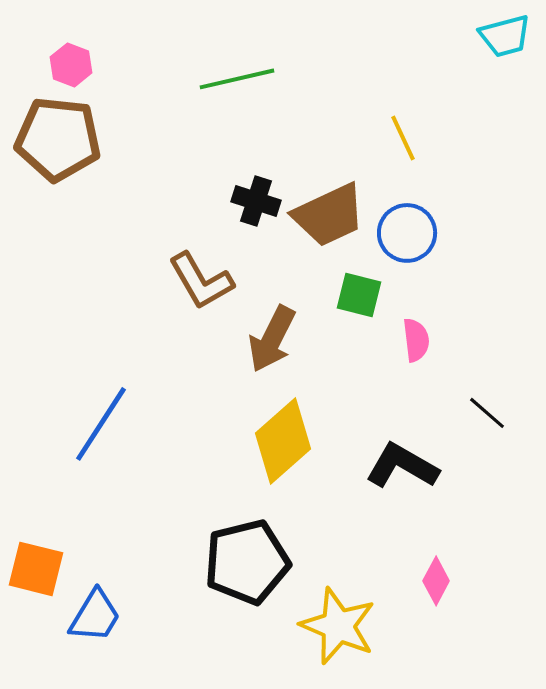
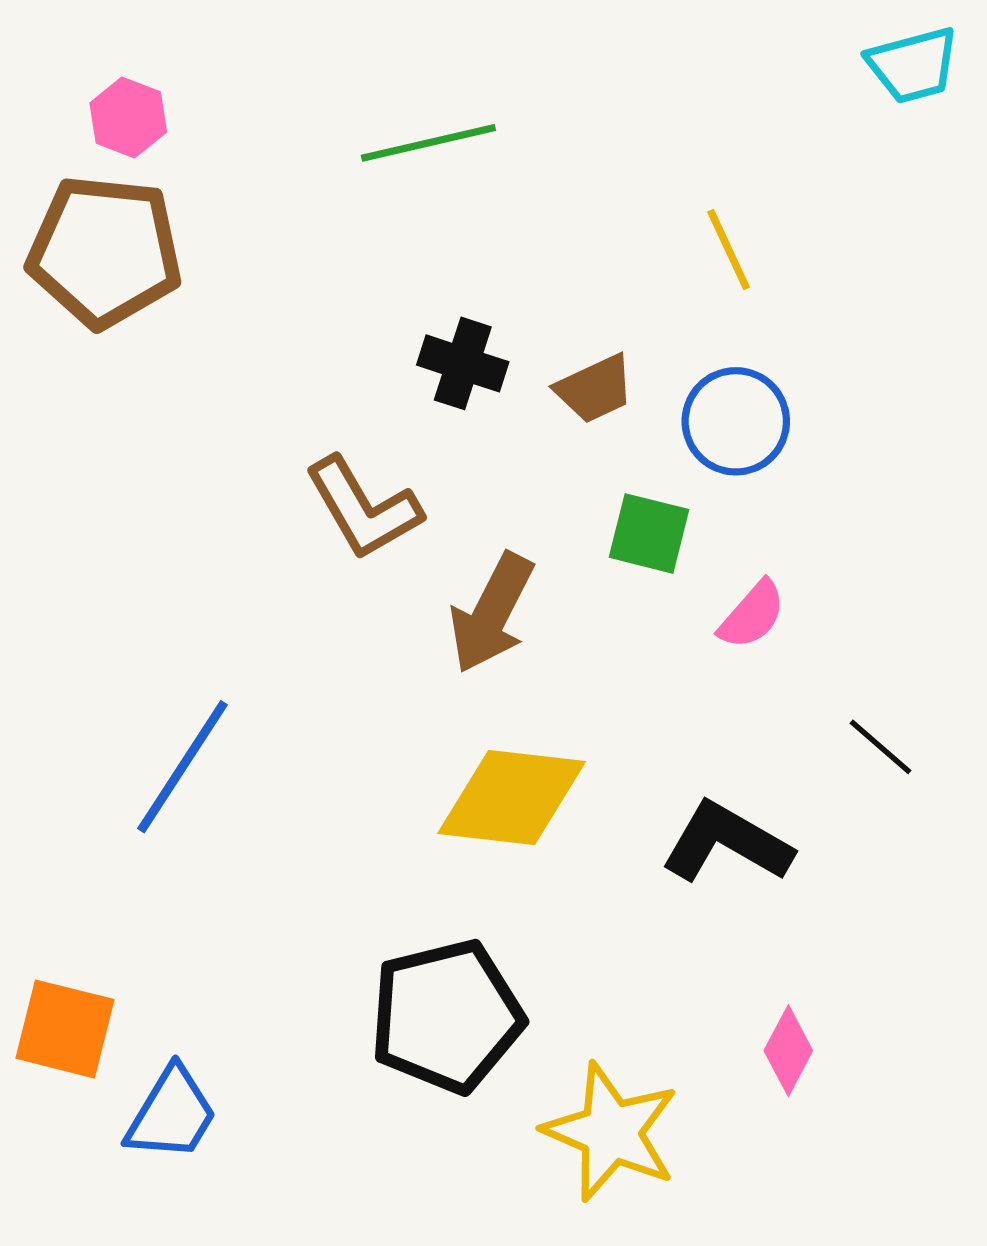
brown trapezoid: (329, 215) -> (595, 389), size x0.6
pink semicircle: (416, 340) -> (752, 615), turned 48
yellow diamond: (283, 441) -> (512, 797), turned 48

